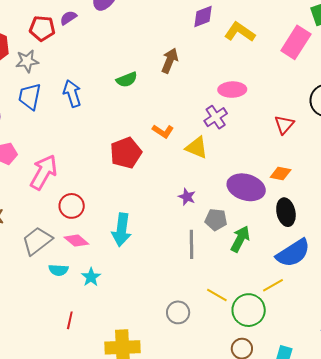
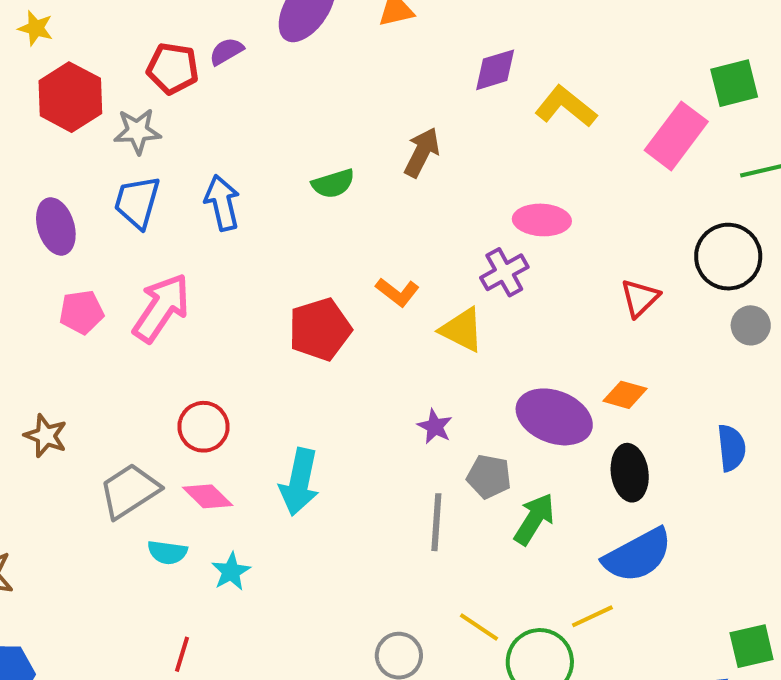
pink arrow: (44, 172) -> (161, 308), moved

